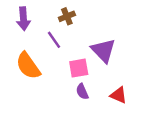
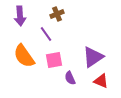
purple triangle: (103, 50) -> (93, 57), moved, turned 40
pink square: (79, 68) -> (54, 60), moved

